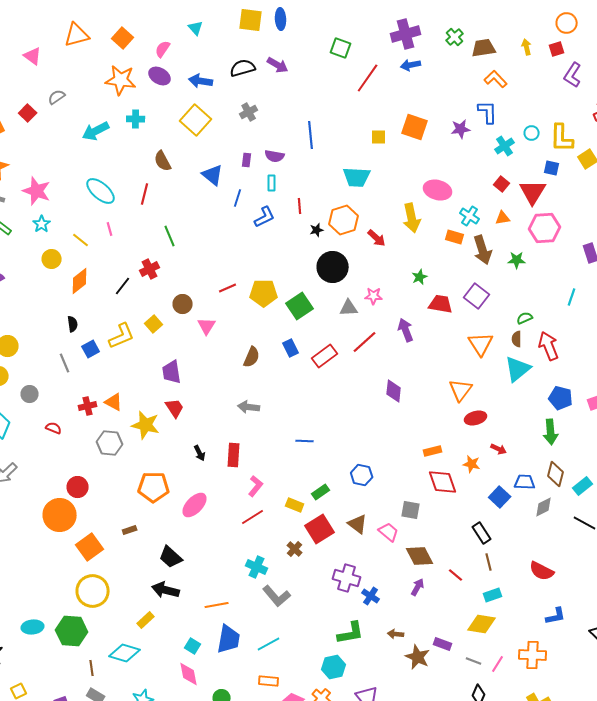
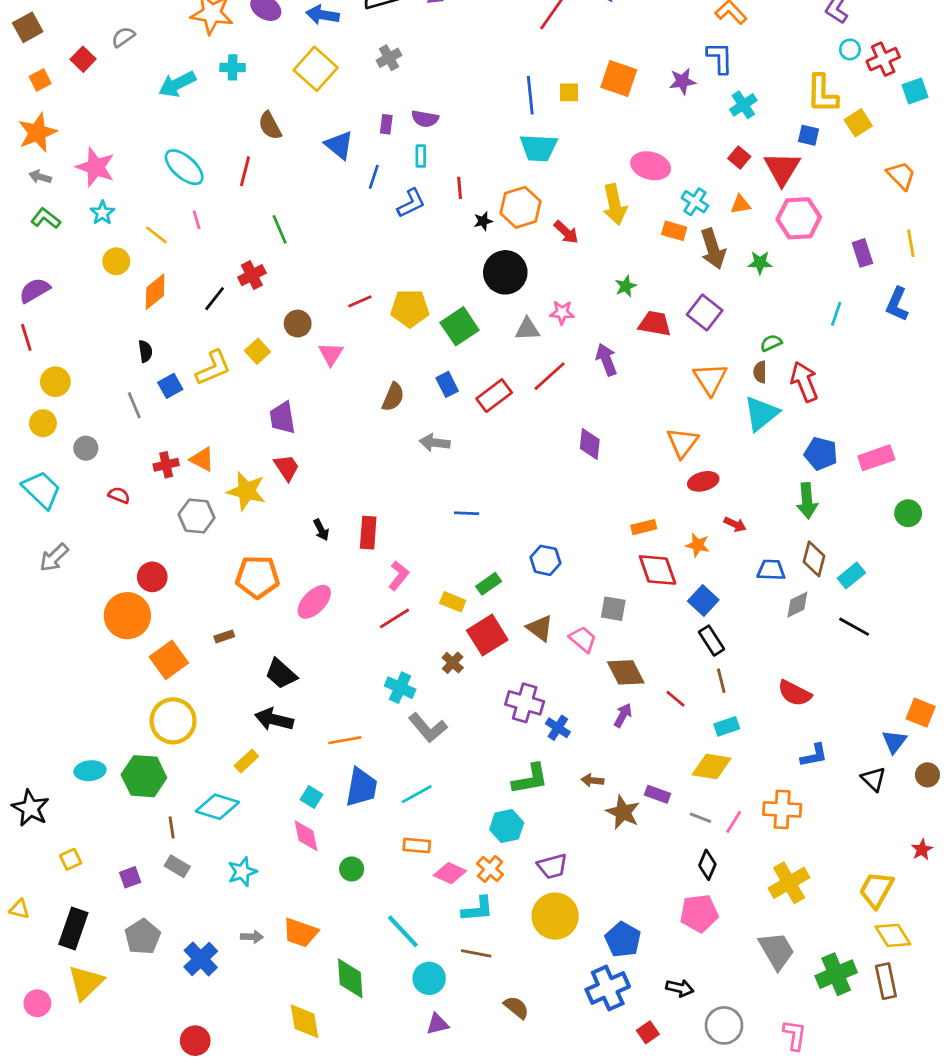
cyan circle: (532, 133) -> (850, 49), moved
blue line: (311, 135) -> (530, 95), moved
gray arrow: (249, 407) -> (435, 443), moved
blue square: (500, 497) -> (703, 600), moved

